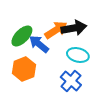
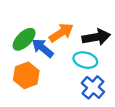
black arrow: (74, 28) -> (96, 37), moved
blue cross: (71, 81) -> (93, 87), moved

